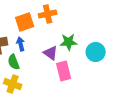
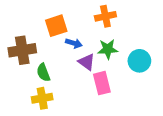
orange cross: (48, 14) -> (105, 16), moved
blue arrow: (21, 44) -> (74, 43), moved, turned 120
yellow cross: (13, 84) -> (42, 98), turned -30

